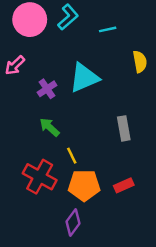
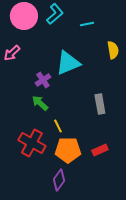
purple cross: (47, 89) -> (43, 80), moved

